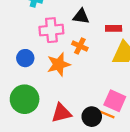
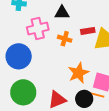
red rectangle: (114, 28) -> (88, 31), moved
blue circle: (25, 58) -> (19, 56), size x1.6
orange star: (59, 64) -> (78, 73), moved

